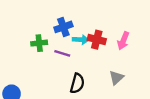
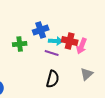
pink arrow: (123, 41) -> (82, 46), moved
purple line: (62, 53) -> (52, 53), moved

